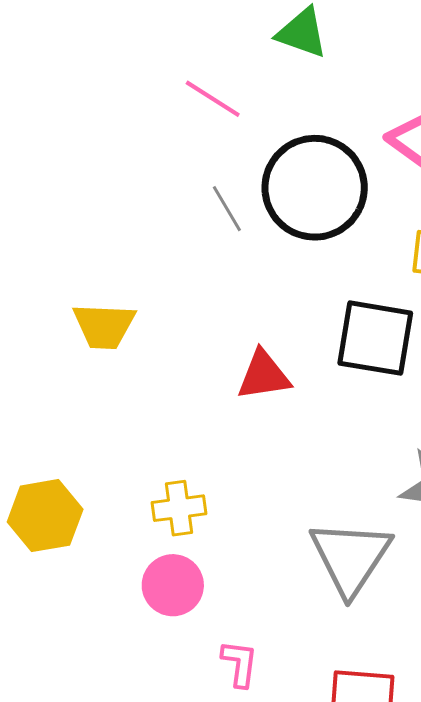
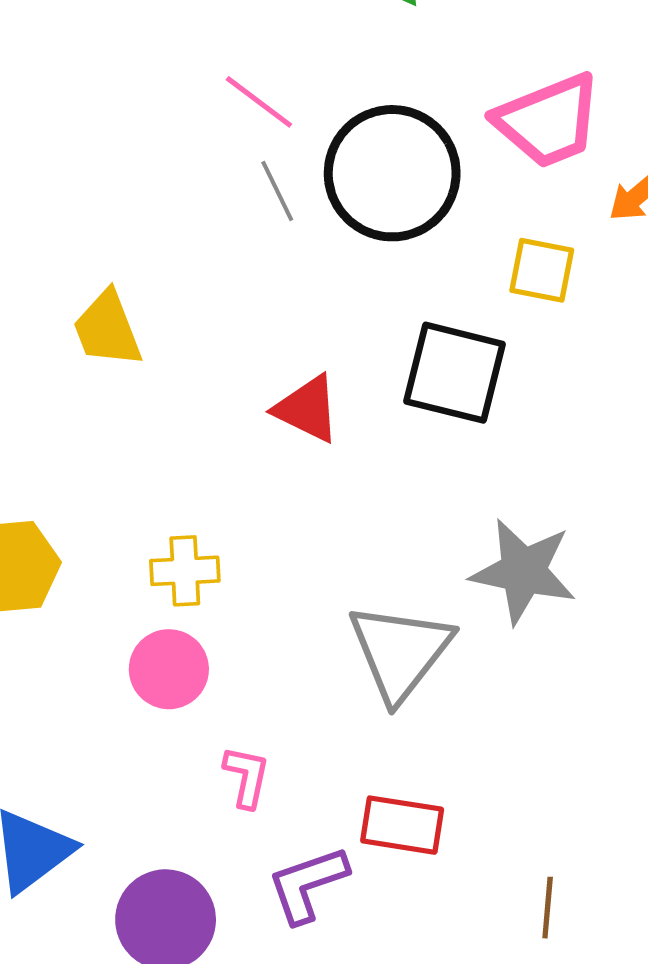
pink line: (213, 99) -> (259, 102), moved
yellow trapezoid: (104, 326) -> (107, 329), turned 62
red triangle: (264, 375) -> (307, 409), turned 30

